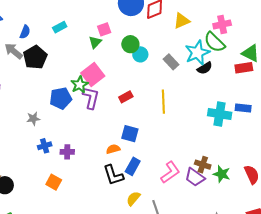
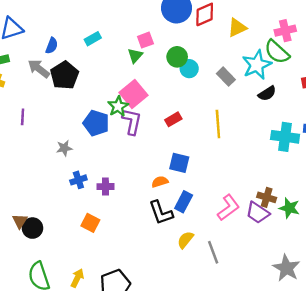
black semicircle: (205, 68) -> (267, 93), moved
blue pentagon: (61, 98) -> (96, 123), turned 30

